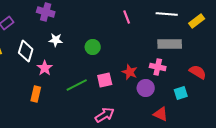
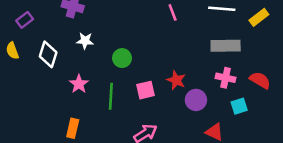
green circle: (93, 47) -> (122, 58), moved
pink cross: (158, 67) -> (226, 78), moved
pink star: (45, 68) -> (79, 84), moved
green line: (77, 85) -> (111, 96), turned -60
orange rectangle: (36, 94) -> (73, 128), moved

